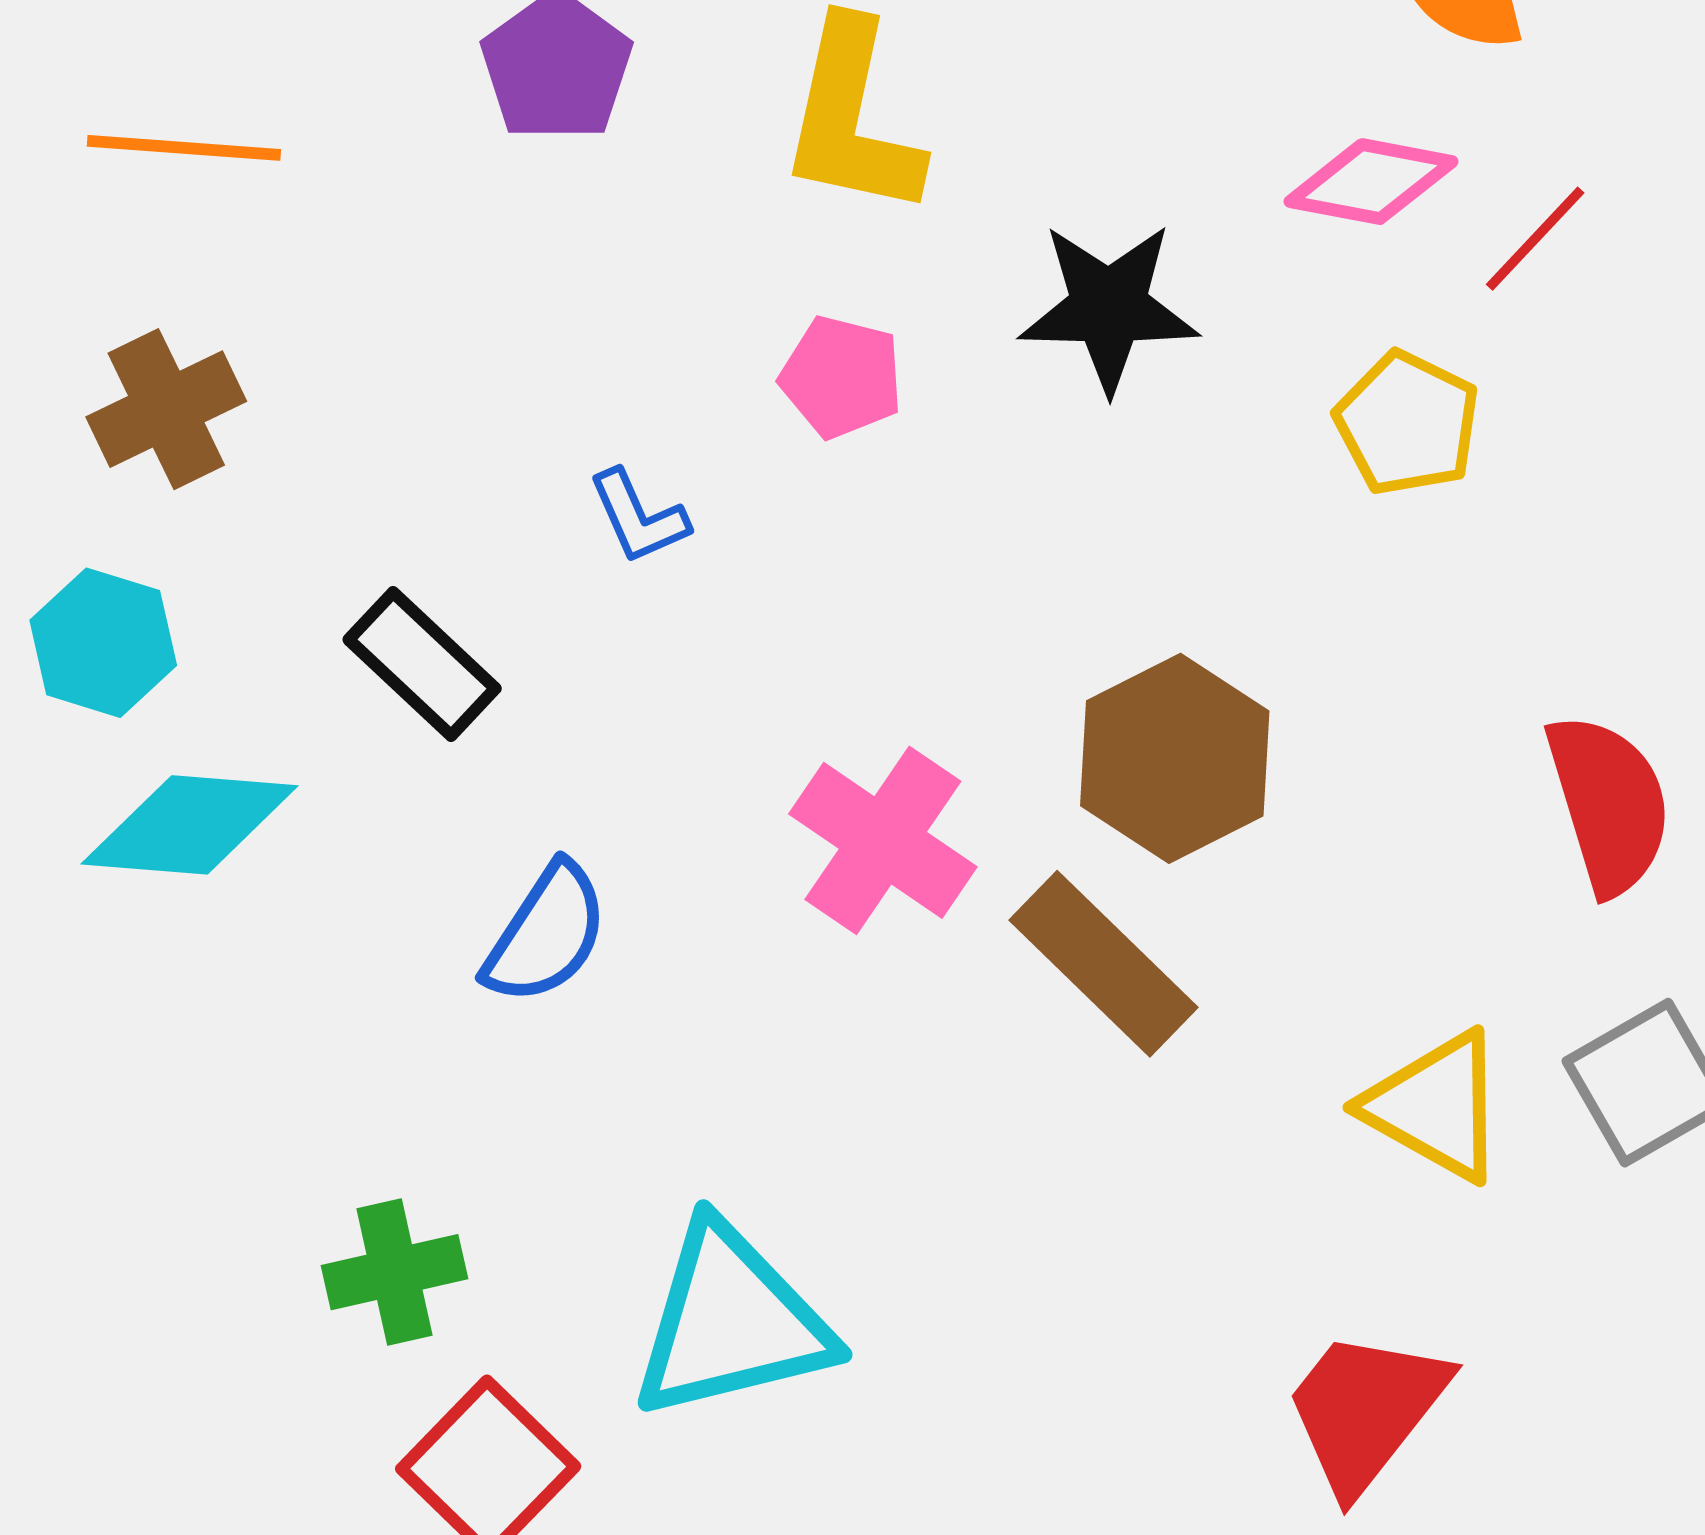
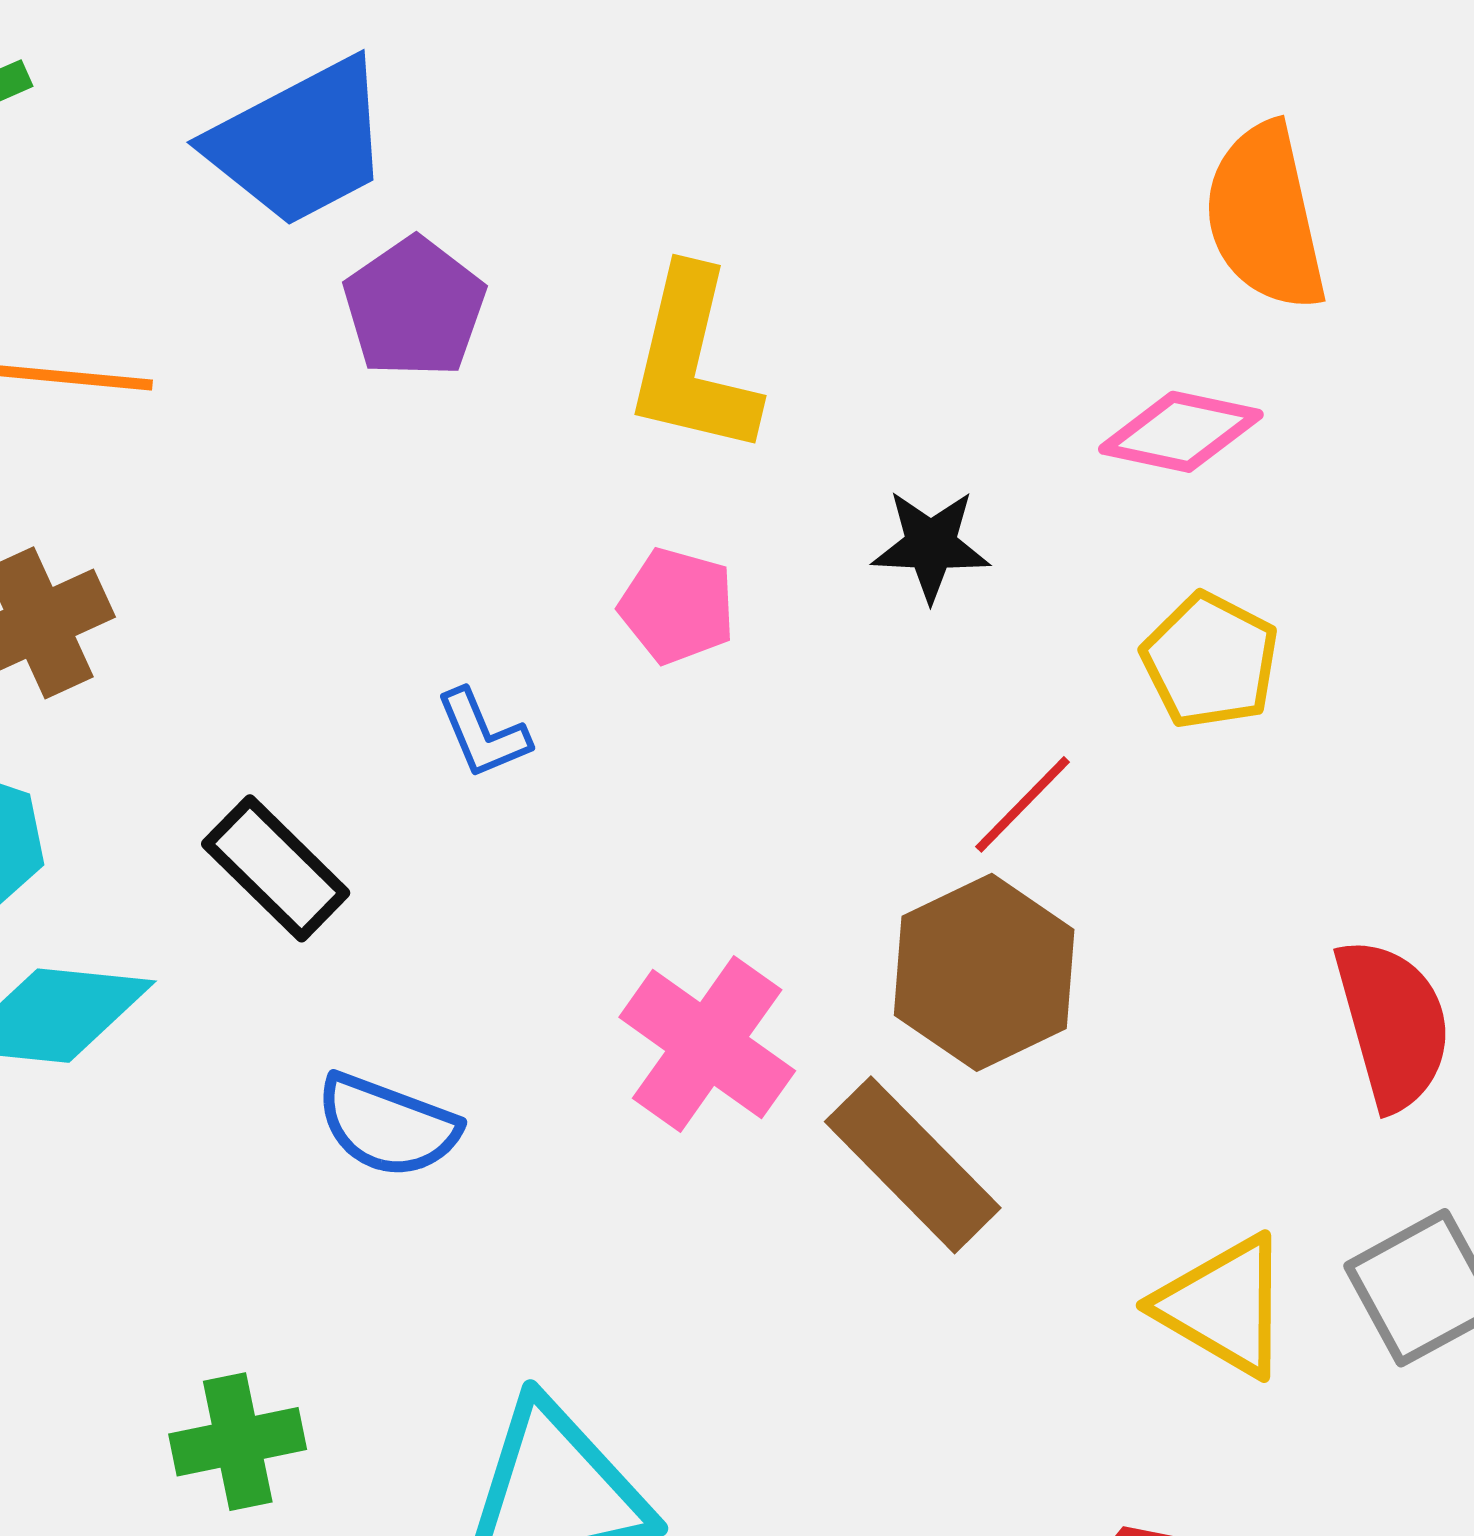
red line: (1535, 239) -> (1023, 804), moved
black star: (1109, 307) -> (931, 545), size x0.7
blue semicircle: (546, 934) -> (388, 1126), turned 76

